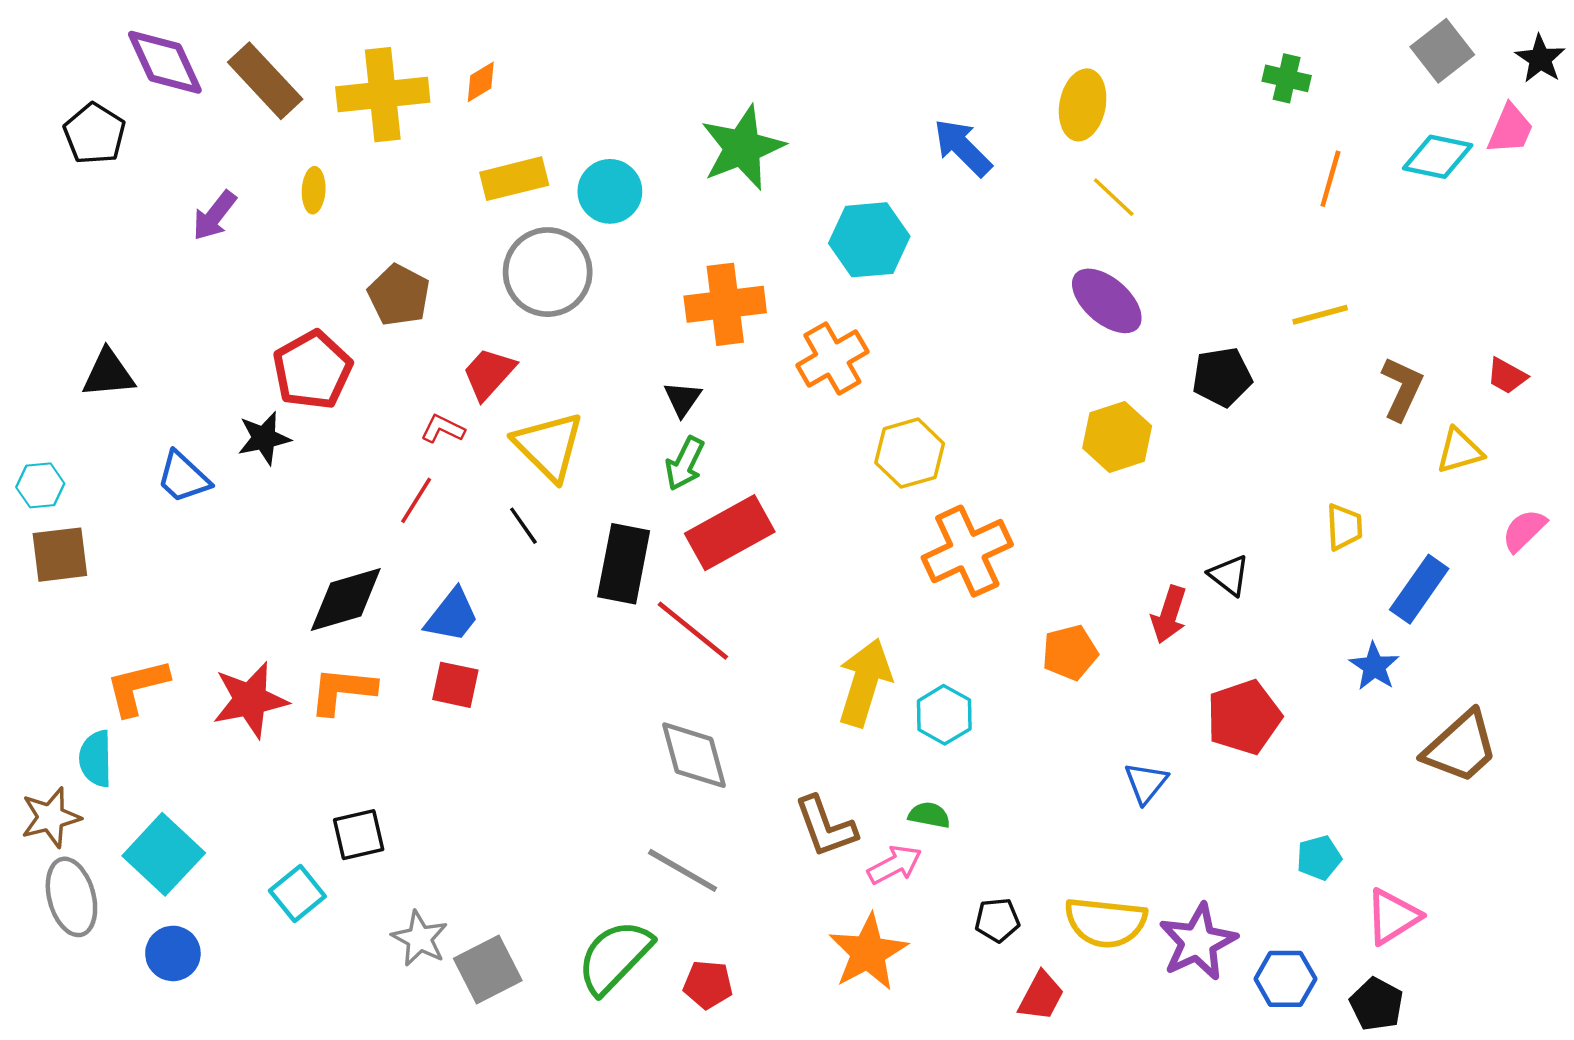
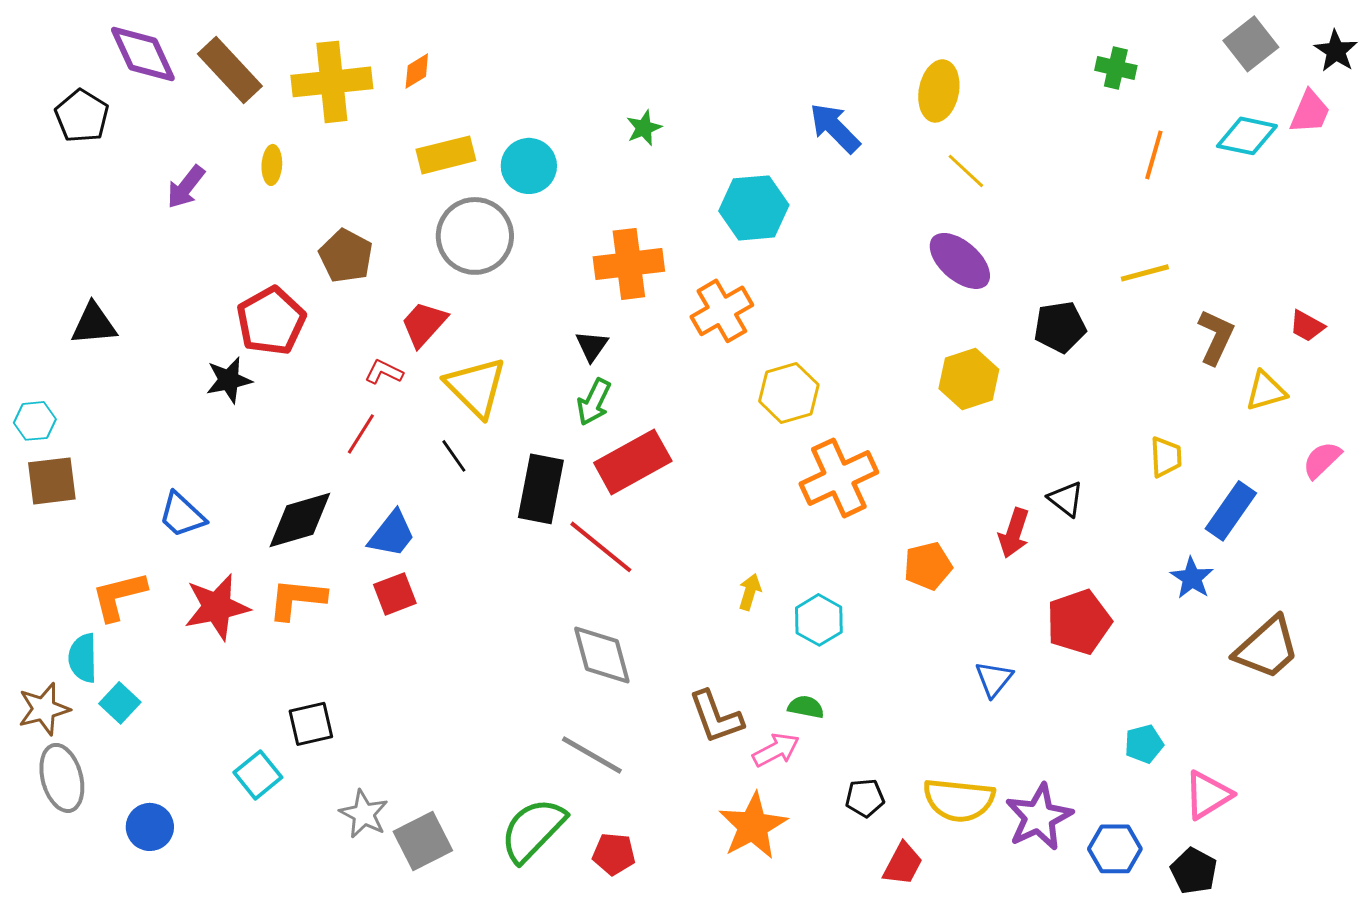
green star: (742, 148) -> (644, 128), size x0.5
blue trapezoid: (183, 477) -> (182, 515), moved
yellow arrow: (865, 683) -> (750, 592), size x0.5
red square: (455, 685) -> (395, 594), turned -33
cyan square: (164, 854) -> (120, 703), moved, size x0.6

